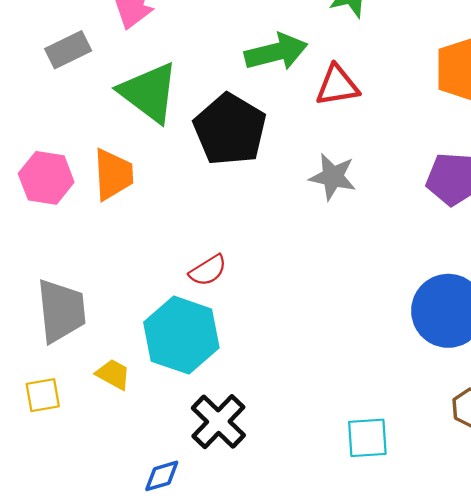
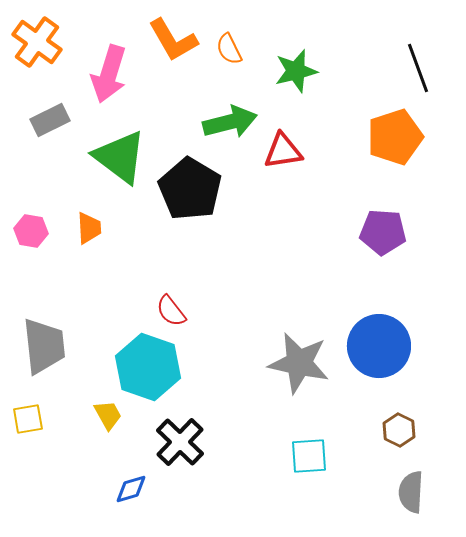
orange trapezoid: (113, 174) -> (89, 228), size x0.7
gray star: (333, 177) -> (299, 363), moved, size x1.5
pink hexagon: (46, 178) -> (31, 231), size x0.7
red semicircle: (208, 270) -> (171, 311), turned 84
yellow trapezoid: (113, 374) -> (108, 415), moved, turned 32

